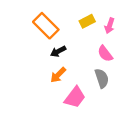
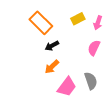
pink semicircle: (105, 54) -> (94, 48), turned 63
gray semicircle: (102, 78) -> (91, 81), moved

